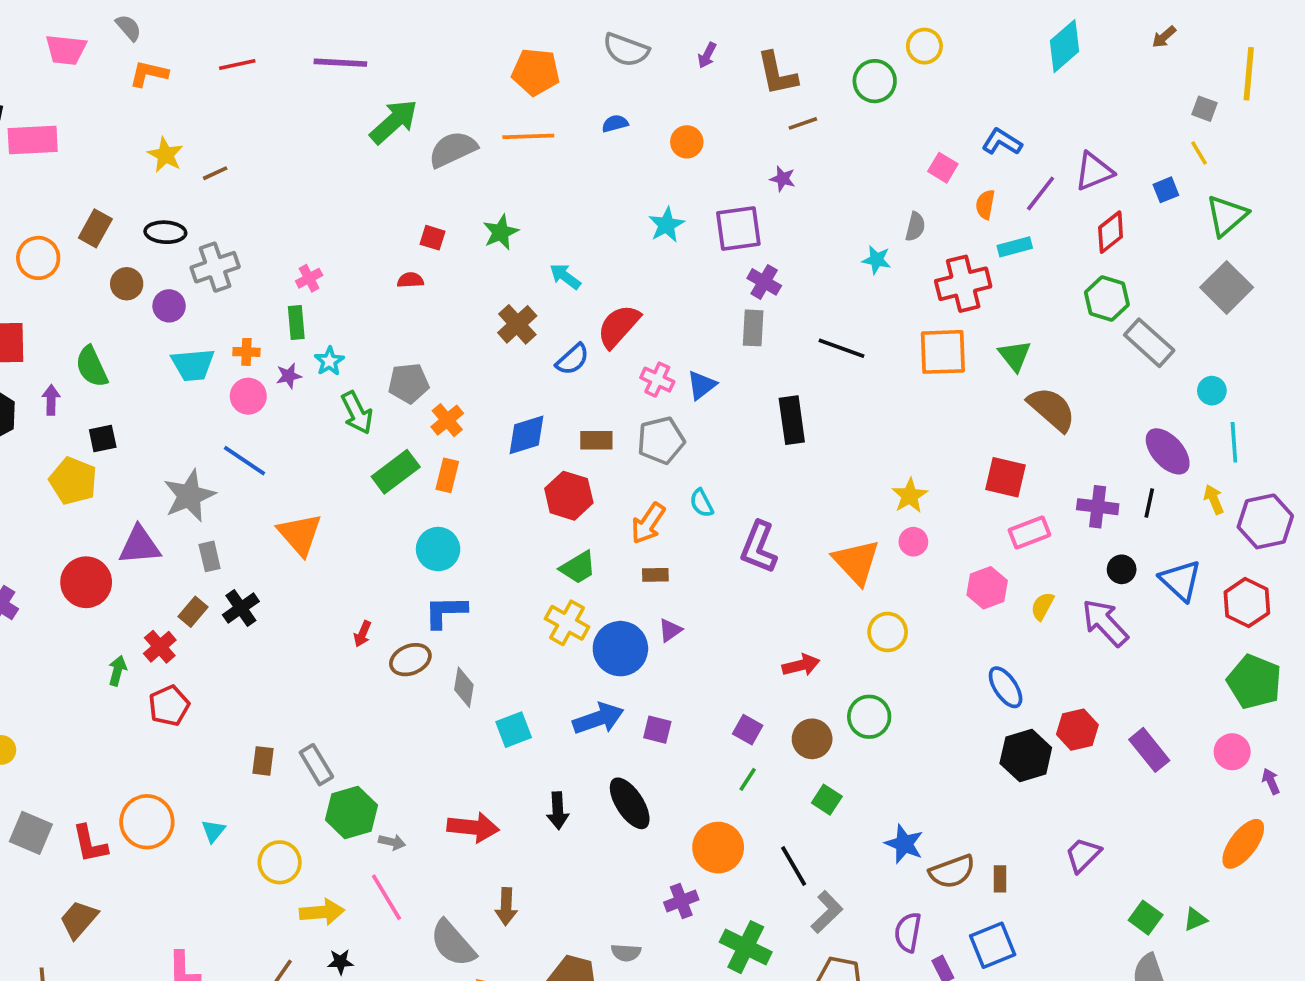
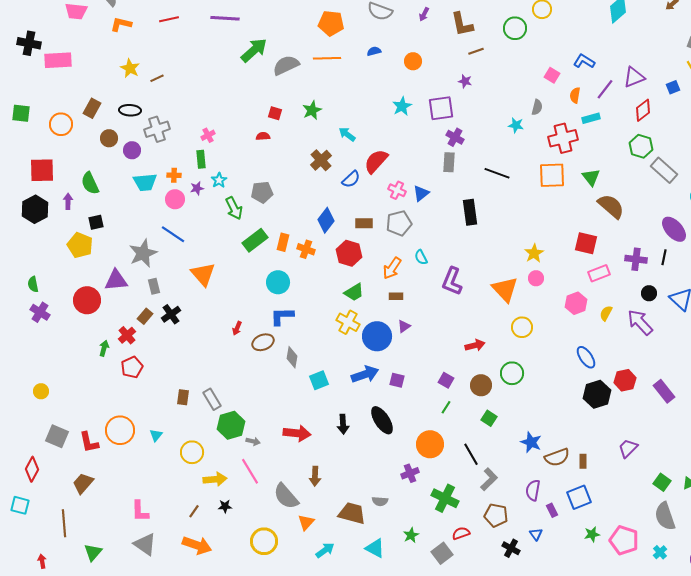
orange cross: (447, 420) -> (306, 249), moved, turned -30
blue diamond: (526, 435) -> (326, 220), turned -35

